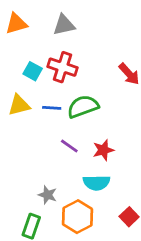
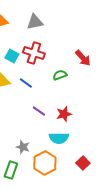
green semicircle: (83, 107) -> (60, 75), moved, size x0.6
blue line: (52, 108) -> (26, 83), turned 32

